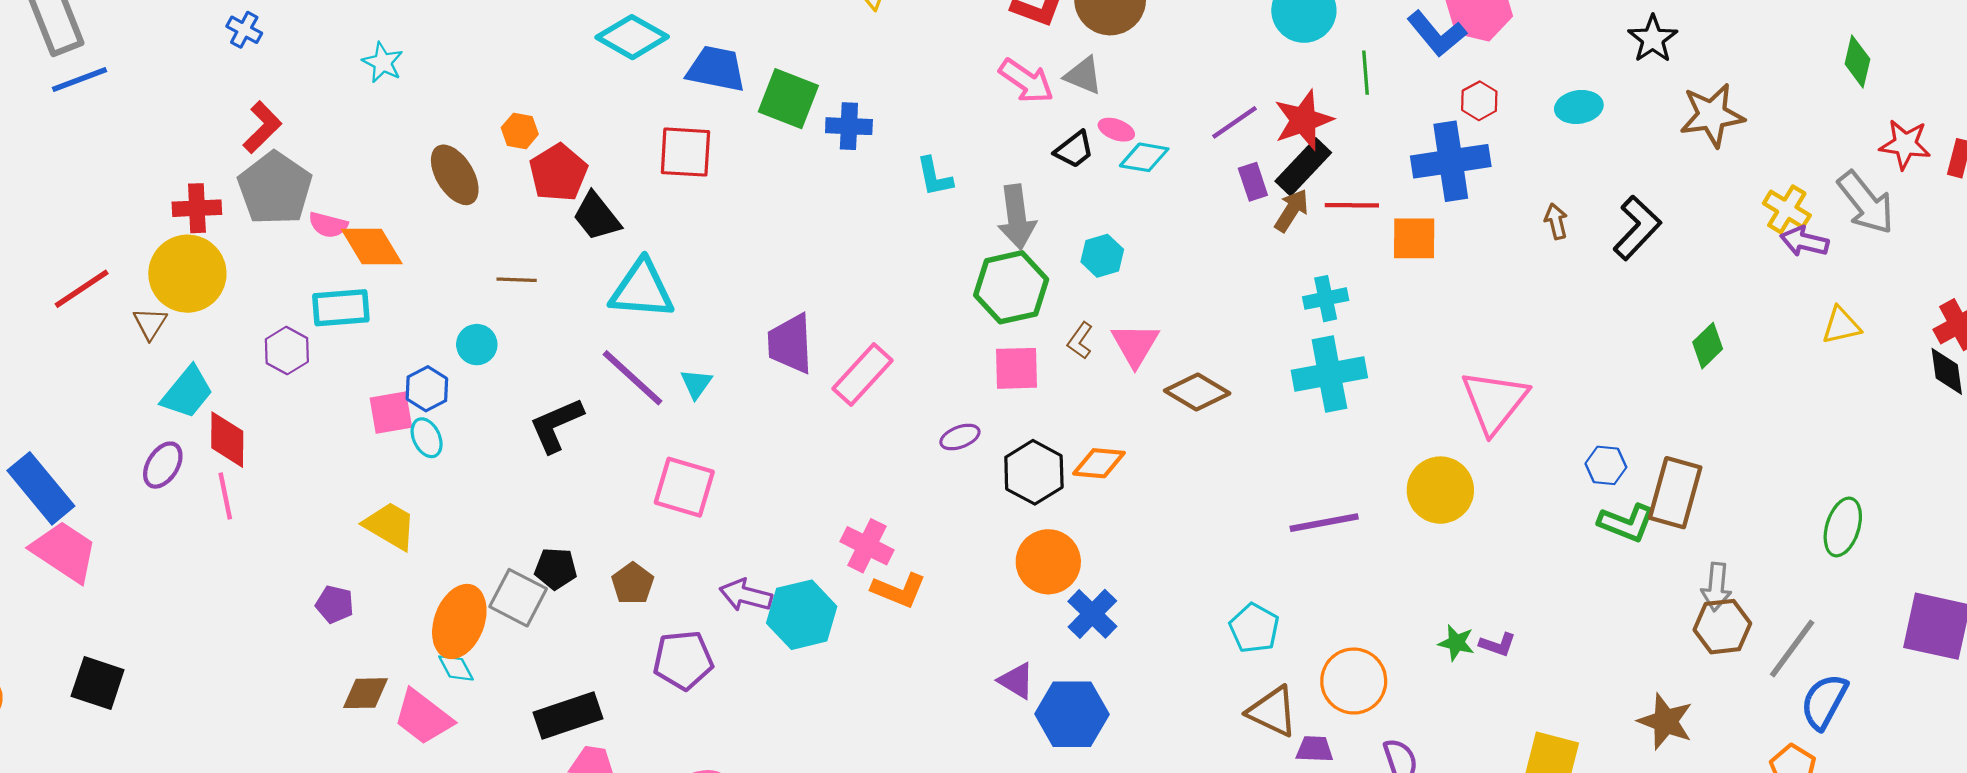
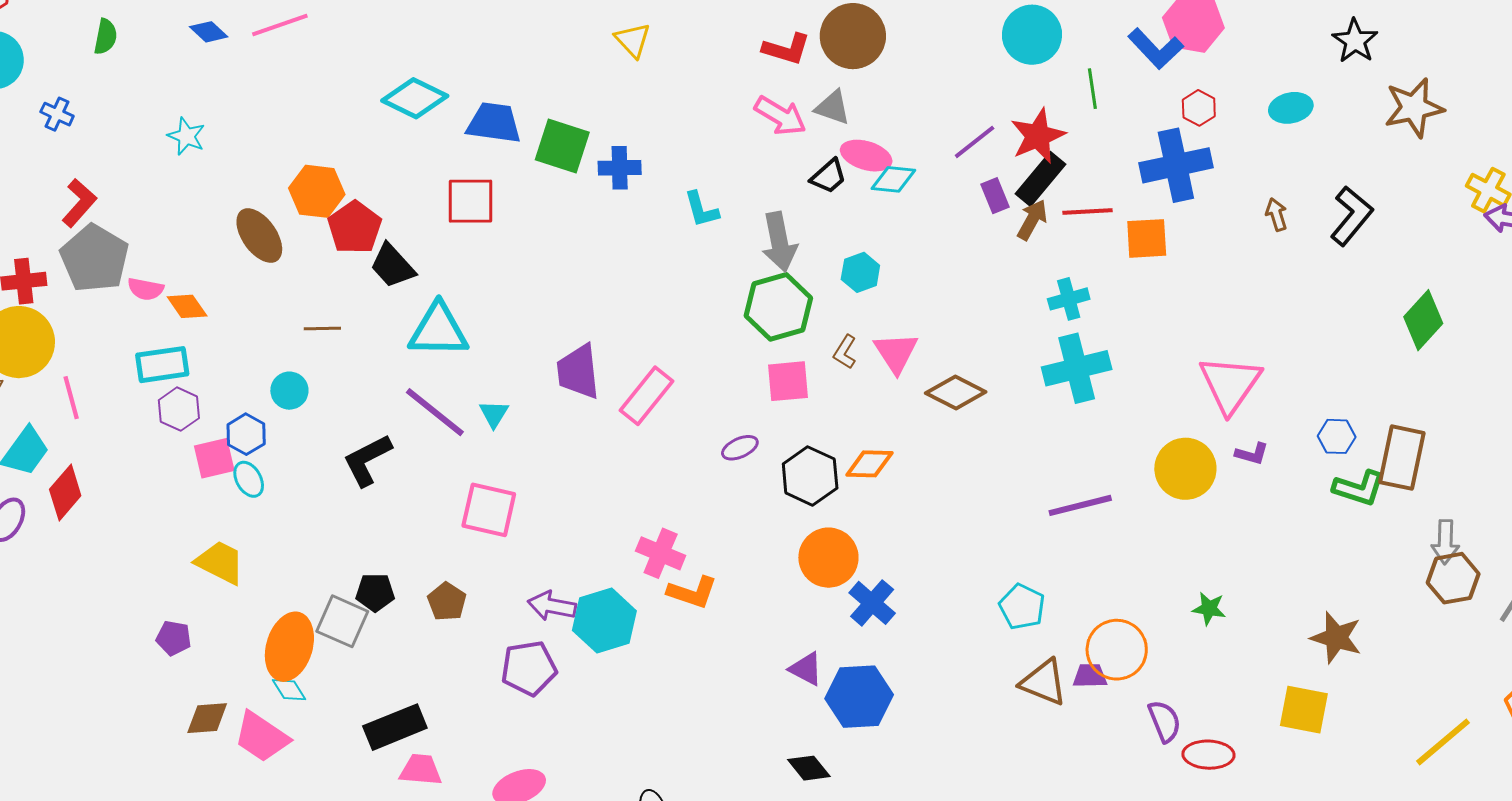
pink ellipse: (1116, 130) -> (866, 156), size x1.5
orange hexagon: (520, 131) -> (317, 191), size x1.6
orange diamond: (372, 246) -> (187, 306), size x0.7
green diamond: (1708, 346) -> (1423, 320), size x1.4
purple hexagon: (287, 351) -> (179, 409), moved
red diamond: (227, 440) -> (65, 493), turned 44
pink line: (225, 496) -> (71, 398), moved
purple L-shape: (1498, 645) -> (1252, 454), moved
purple pentagon: (683, 660) -> (529, 668), moved
brown star: (1666, 721) -> (1336, 638), moved
purple trapezoid: (1315, 749) -> (1090, 676), moved

